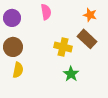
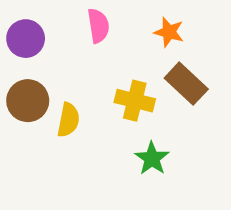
orange star: (90, 15) -> (169, 32), moved
yellow semicircle: (18, 70) -> (68, 120), moved

